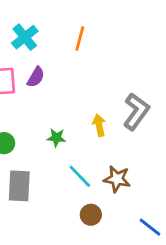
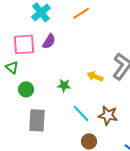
orange line: (80, 39) -> (81, 13), turned 42
yellow arrow: (99, 125) -> (95, 76), turned -56

